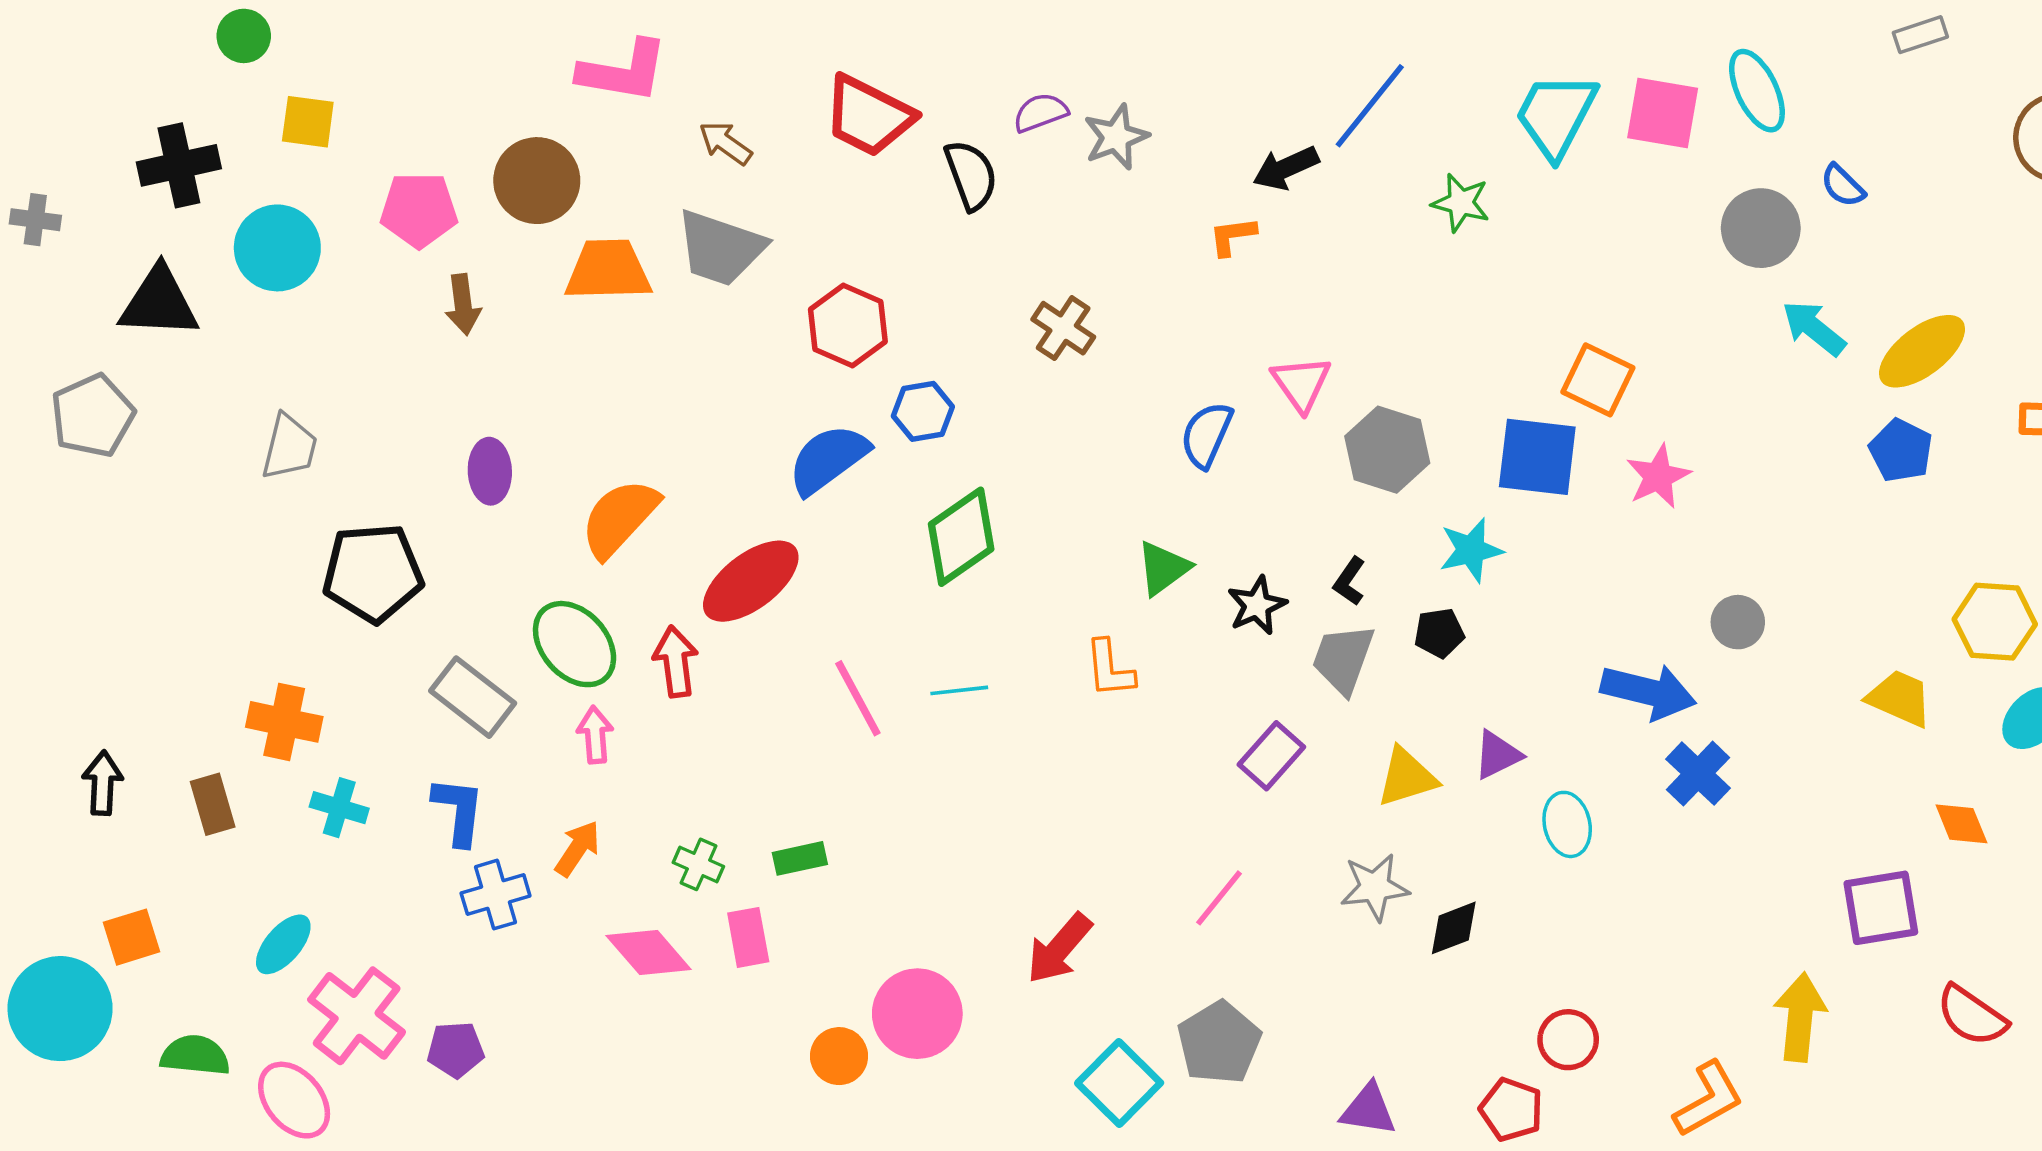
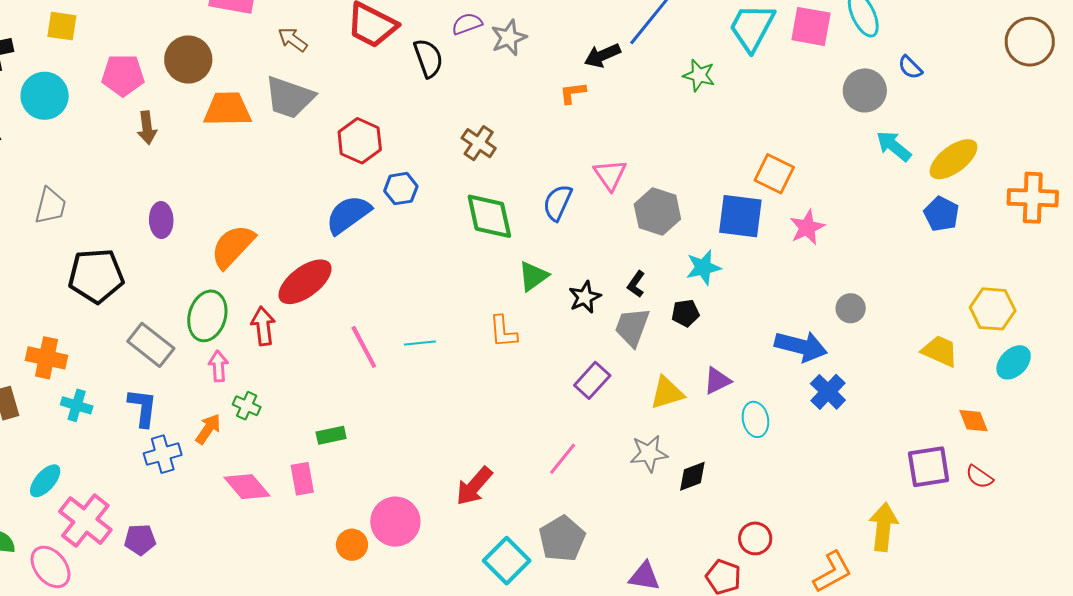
green diamond: (961, 537) -> (489, 216), moved, turned -68
green ellipse: (575, 644) -> (207, 316), turned 57
green cross: (698, 864) -> (247, 406), moved
red semicircle: (1972, 1016) -> (979, 477), moved, size x0.7

